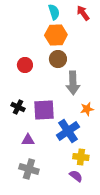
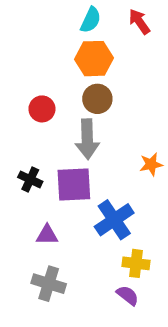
cyan semicircle: (54, 12) -> (91, 20), turned 42
gray arrow: (73, 83) -> (87, 139), moved
orange star: (87, 109) -> (151, 164), moved

